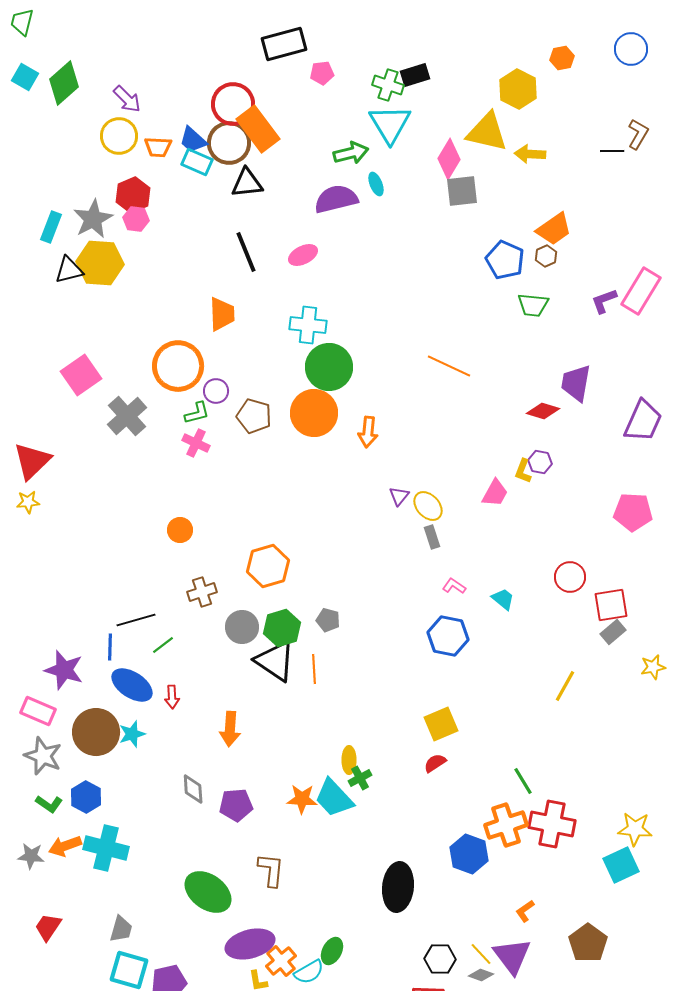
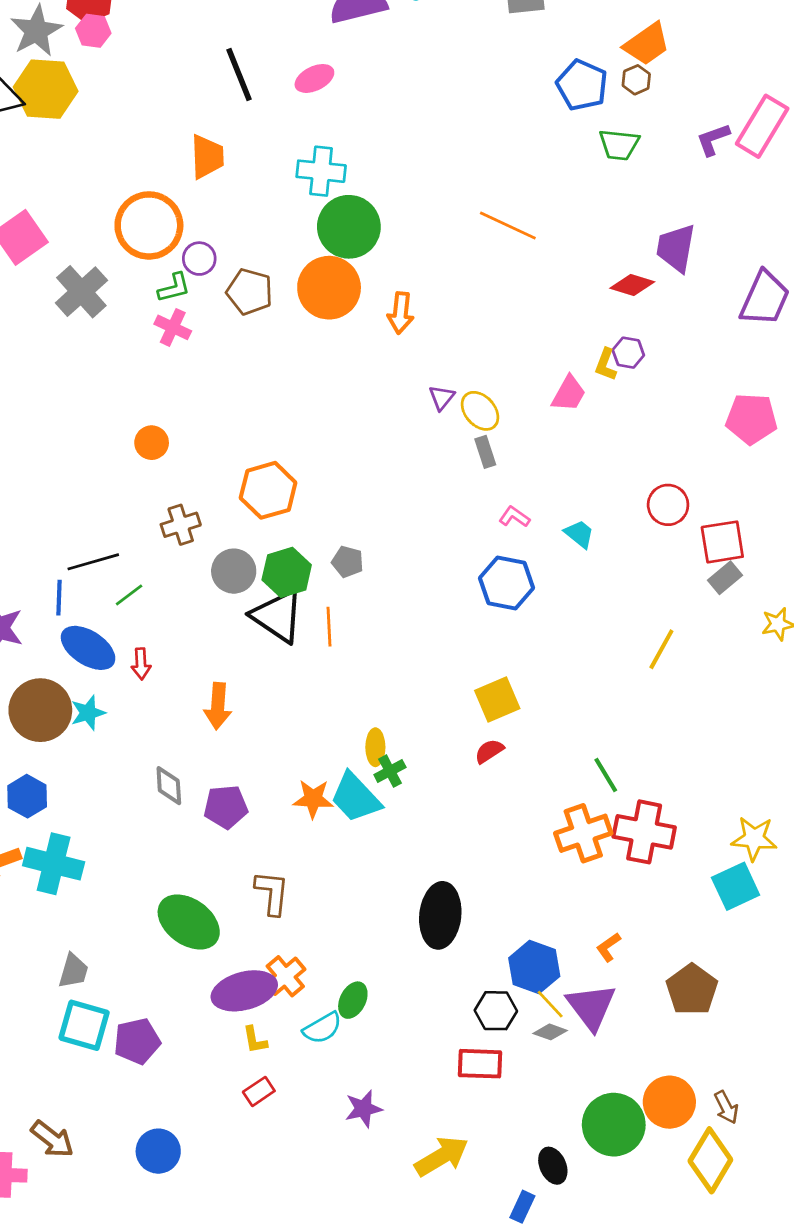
blue hexagon: (469, 854) -> (534, 967), moved
orange cross: (281, 961) -> (285, 976), moved

